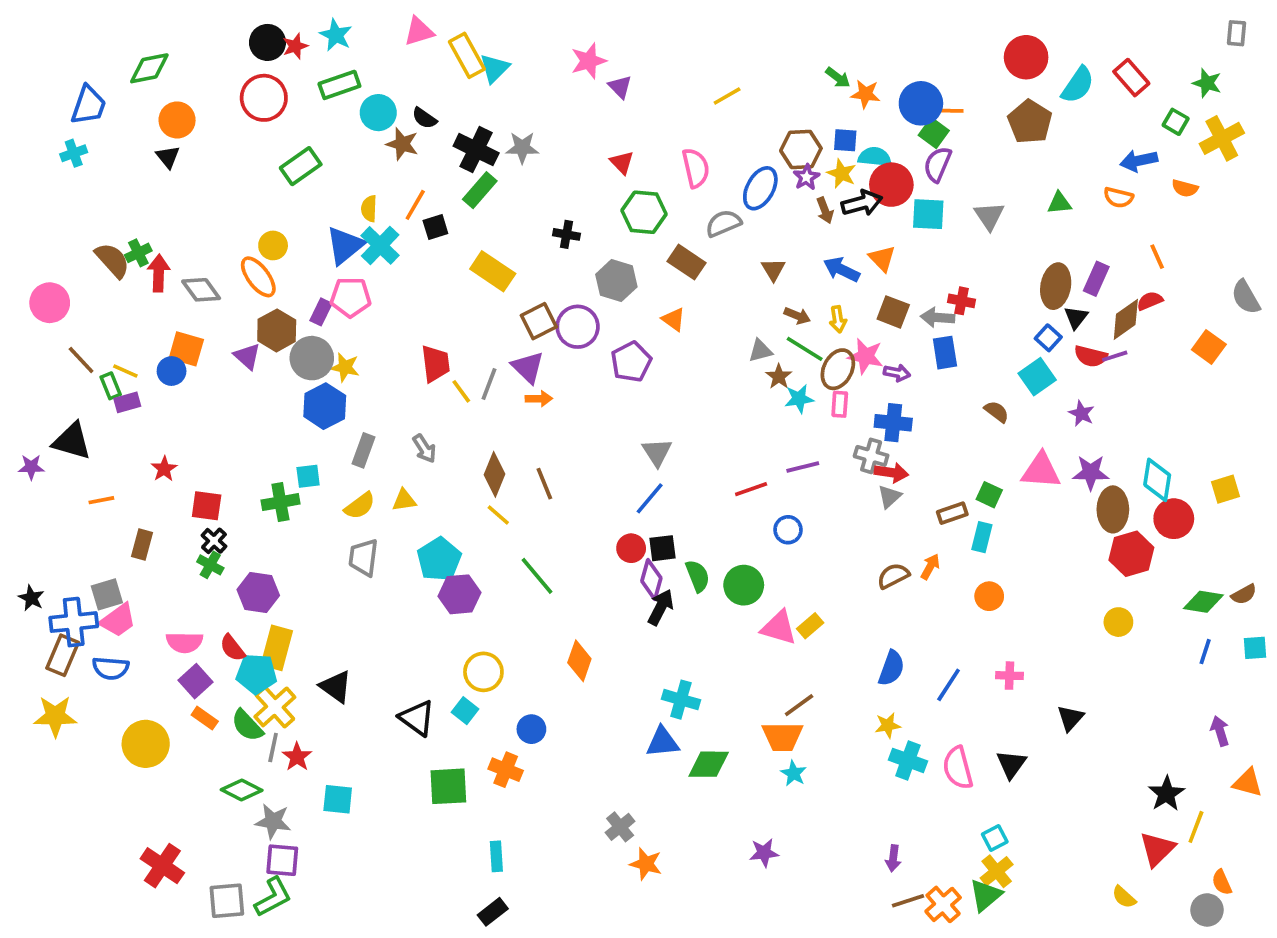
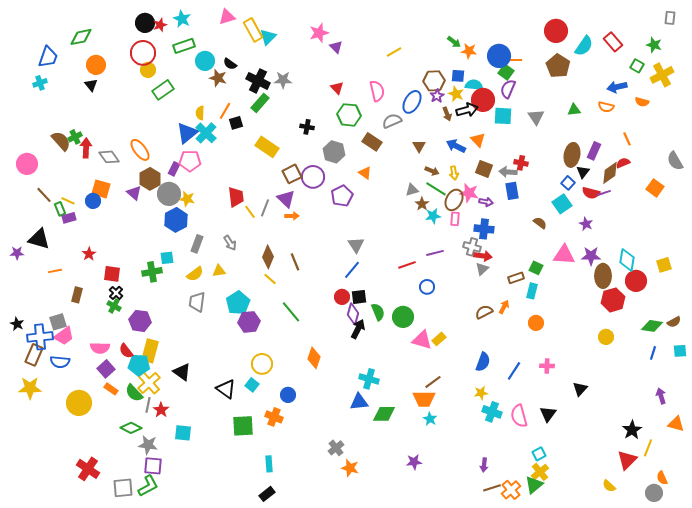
yellow circle: (273, 245) -> (148, 70), moved

